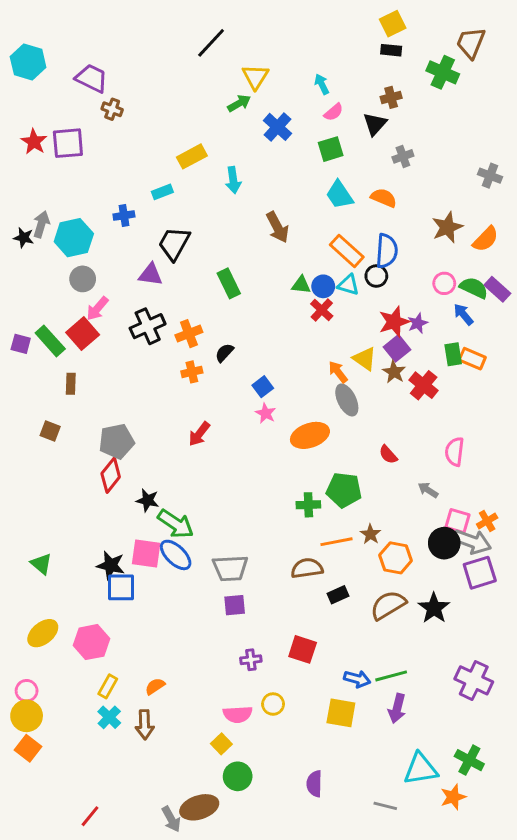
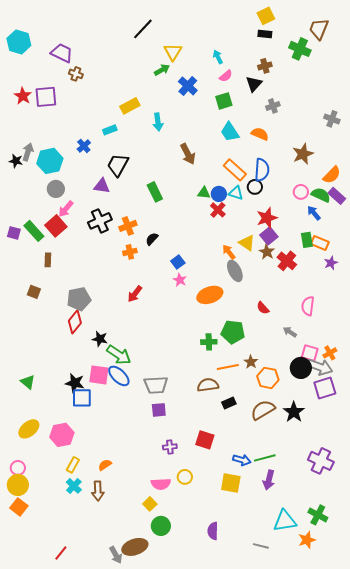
blue cross: (124, 215) -> (84, 146), turned -32
orange semicircle: (486, 239) -> (332, 175), moved
purple star: (418, 323) -> (331, 263), moved

